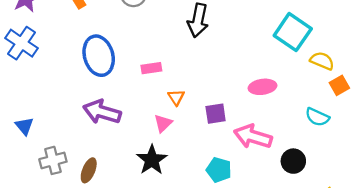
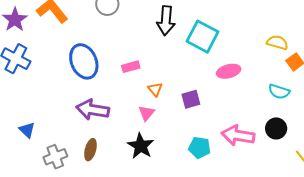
cyan square: (293, 32) -> (202, 37), moved
pink arrow: (253, 137) -> (238, 135), moved
black circle: (293, 161) -> (276, 128), moved
brown ellipse: (89, 170) -> (90, 150), moved

